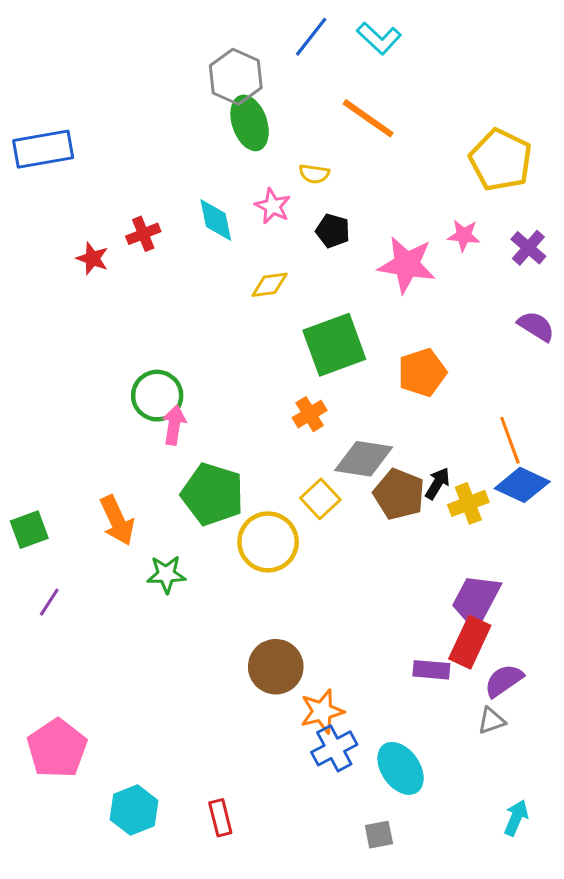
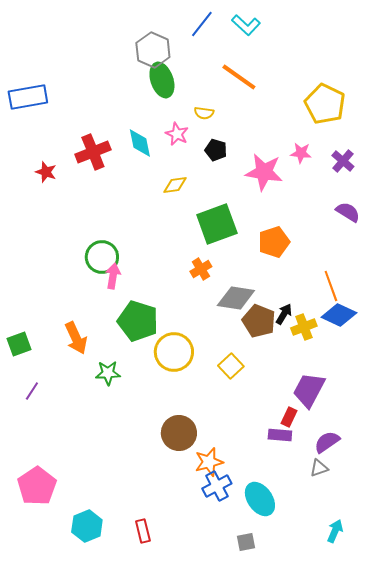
red cross: (143, 234) -> (93, 152), size x1.6
red star: (92, 258) -> (46, 172), moved
yellow square: (320, 499) -> (231, 366), moved
red rectangle: (470, 642) -> (289, 417), moved, size x0.6

